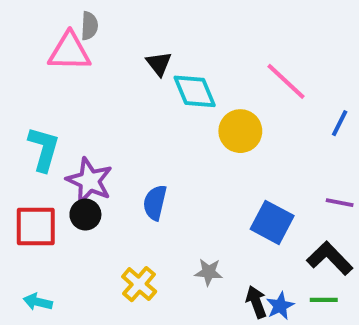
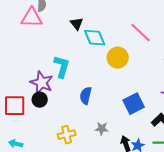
cyan L-shape: (44, 149) -> (62, 67), moved
blue semicircle: (155, 203) -> (86, 96), moved
blue square: (272, 222) -> (134, 104), turned 35
yellow cross: (139, 284) -> (67, 135), turned 36

